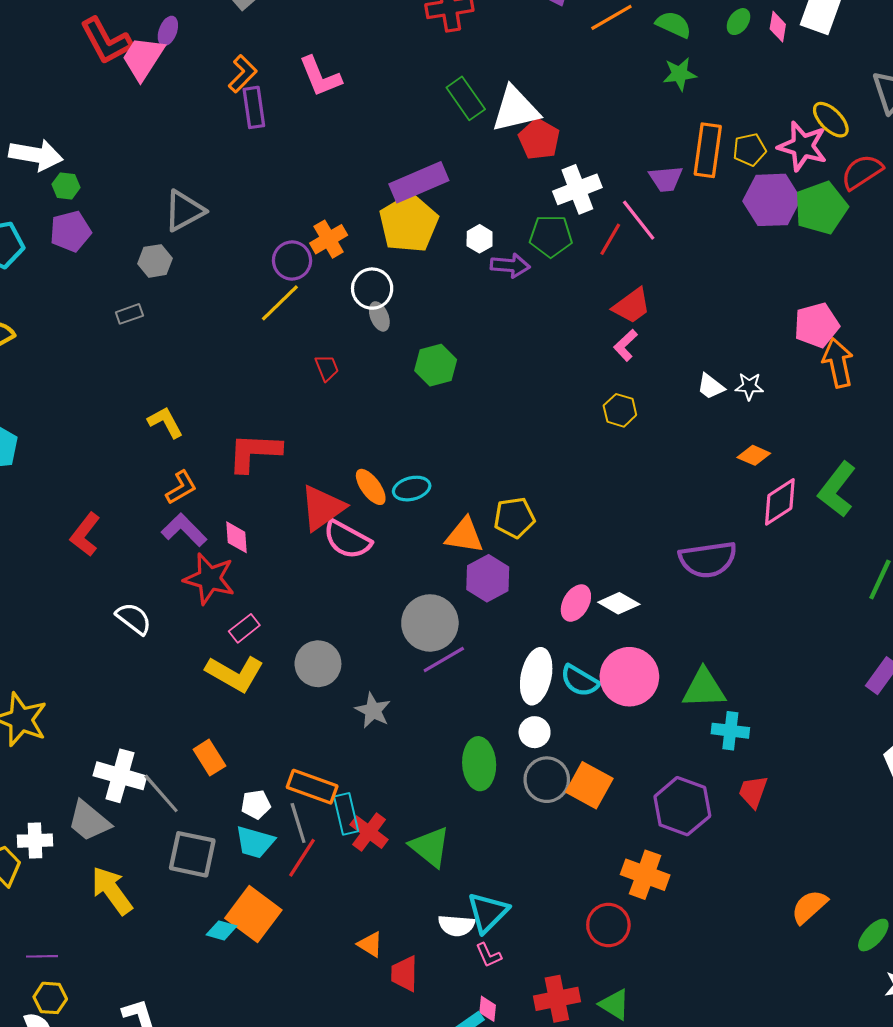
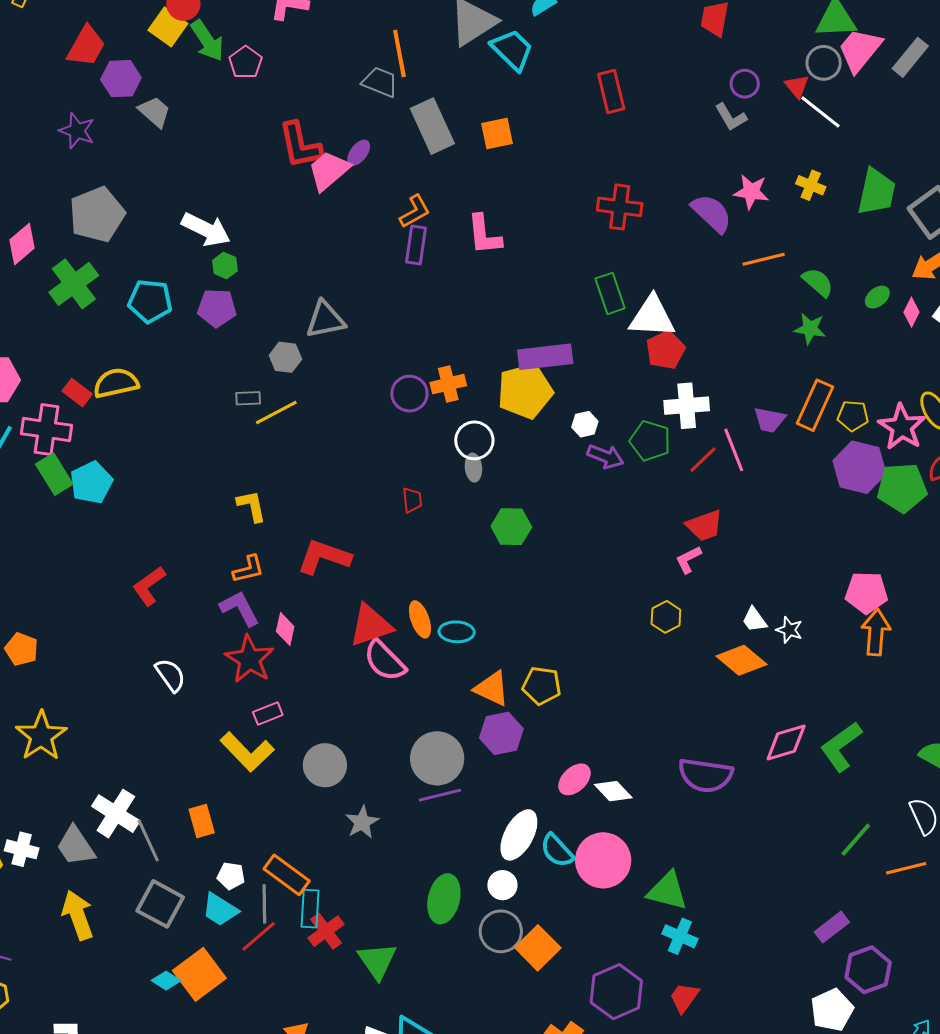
yellow line: (280, 303) -> (276, 413), moved
orange diamond: (754, 455) -> (741, 660), moved, size x1.6

